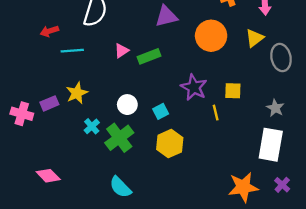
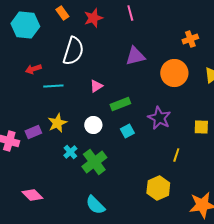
green rectangle: (149, 56) -> (120, 104), moved
yellow square: (233, 91) -> (201, 127), moved
white circle: (127, 105) -> (93, 125), moved
cyan square: (161, 111) -> (127, 131), moved
yellow line: (216, 113) -> (176, 155), moved, turned 32
yellow hexagon: (170, 144) -> (158, 188), moved

